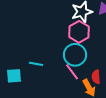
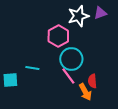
pink hexagon: (79, 32) -> (58, 36), moved

